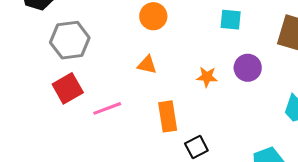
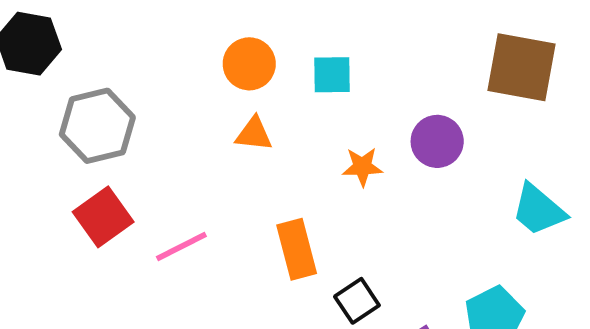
cyan square: (231, 20) -> (332, 75), moved
orange triangle: (147, 65) -> (254, 134), moved

